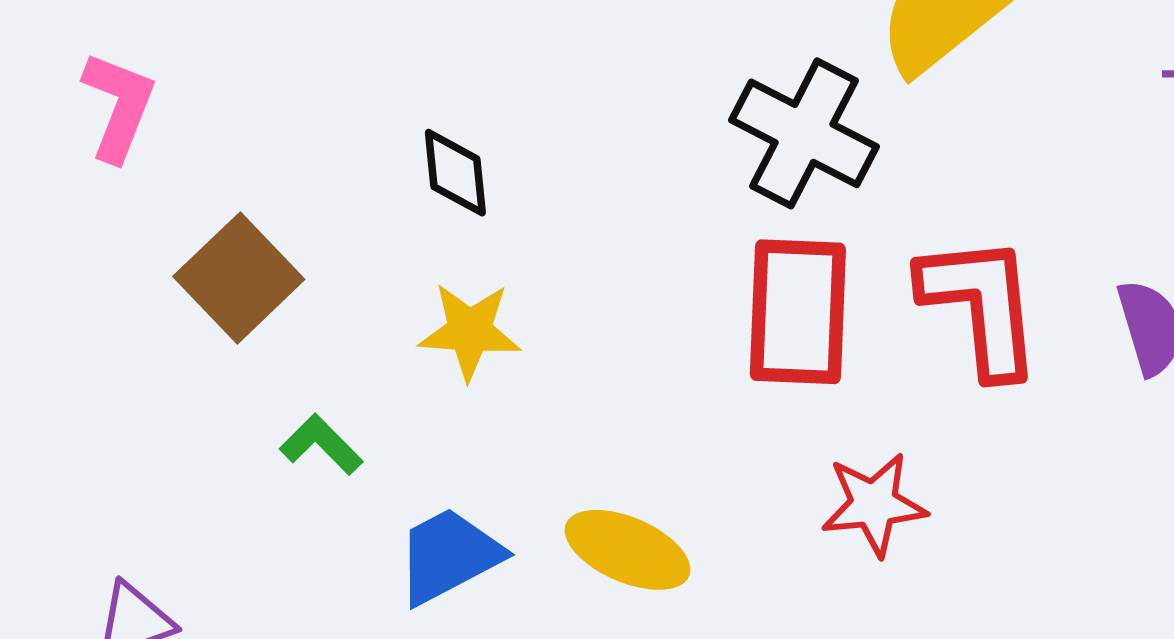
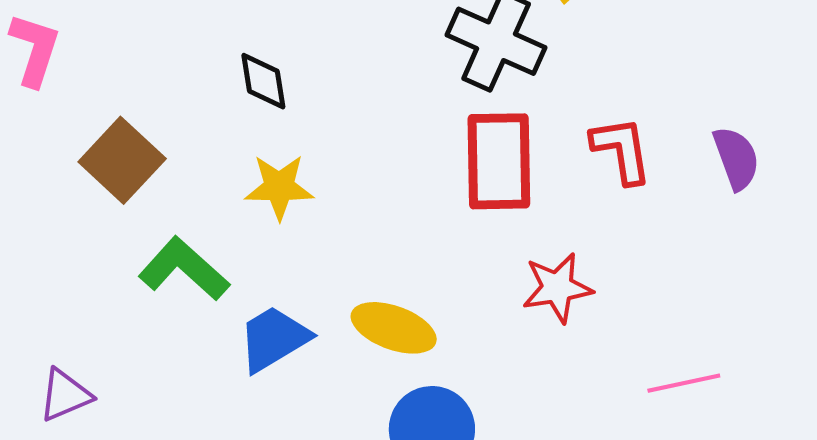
red L-shape: (981, 305) -> (622, 150), size x0.7
green L-shape: (321, 444) -> (184, 269), size x1.6

